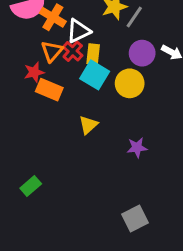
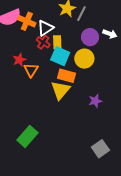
orange triangle: (52, 51) -> (31, 70), moved
orange rectangle: (49, 90) -> (67, 76), moved
yellow triangle: (88, 125) -> (60, 90), size x1.5
green rectangle: (31, 186) -> (27, 136), size x1.5

